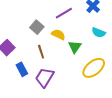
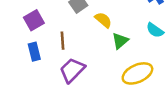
brown line: (41, 52) -> (63, 41), moved
blue rectangle: (22, 69) -> (34, 52), moved

